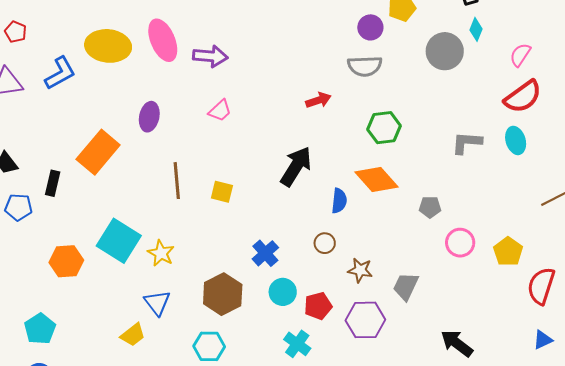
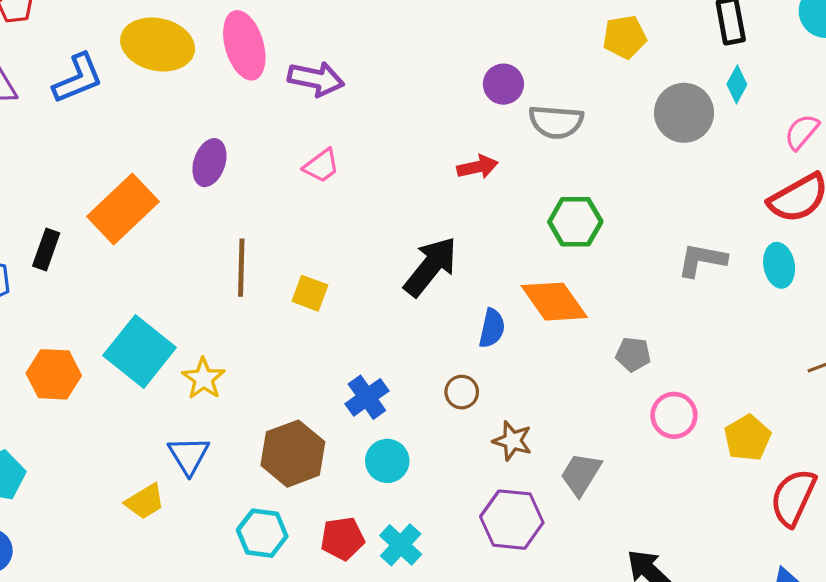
purple circle: (370, 27) -> (503, 84), moved
red pentagon: (318, 306) -> (342, 539), moved

